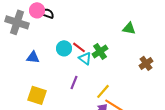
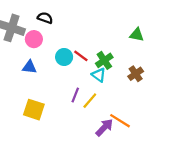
pink circle: (37, 10) -> (34, 39), moved
cyan triangle: (85, 58) -> (99, 75), moved
brown cross: (146, 63) -> (136, 74), moved
yellow line: (103, 91) -> (90, 101), moved

